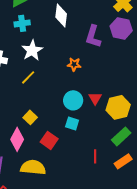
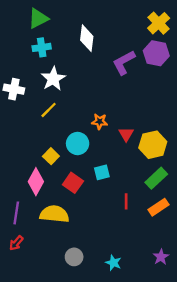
purple L-shape: (93, 36) -> (124, 62), turned 45
orange star: (74, 64) -> (100, 122), moved
cyan circle: (73, 100) -> (78, 143), moved
cyan square: (72, 123) -> (102, 172), moved, turned -32

